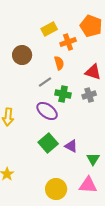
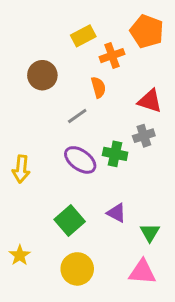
green cross: (63, 94) -> (115, 154), moved
green square: (48, 143) -> (70, 220), moved
yellow circle: (56, 189) -> (77, 269), moved

